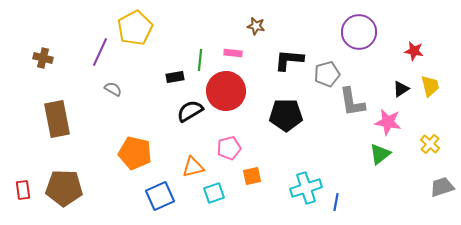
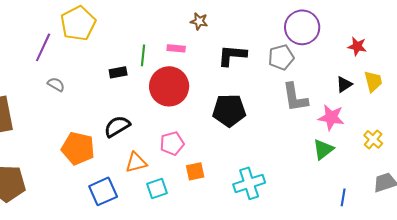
gray pentagon: (327, 74) -> (281, 57), moved
black semicircle: (190, 111) -> (117, 126), moved
blue line: (336, 202) -> (343, 197), moved

